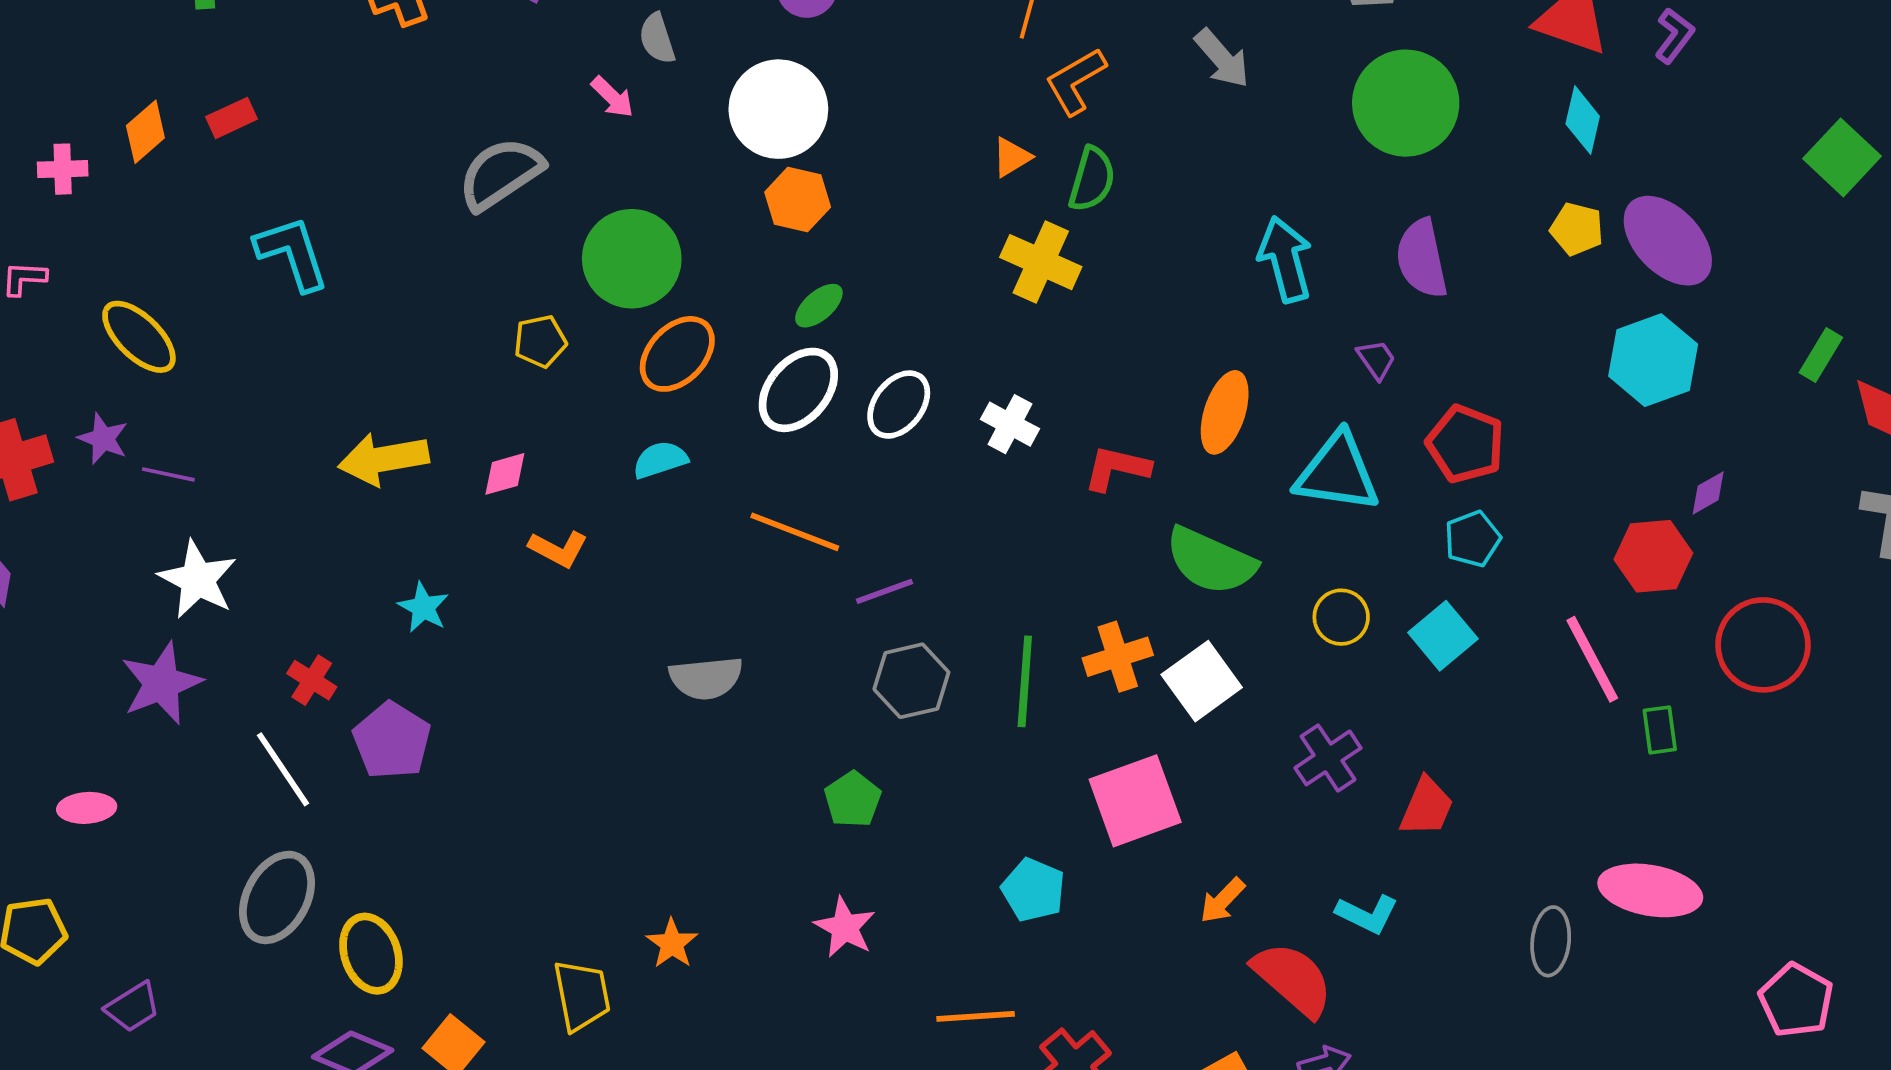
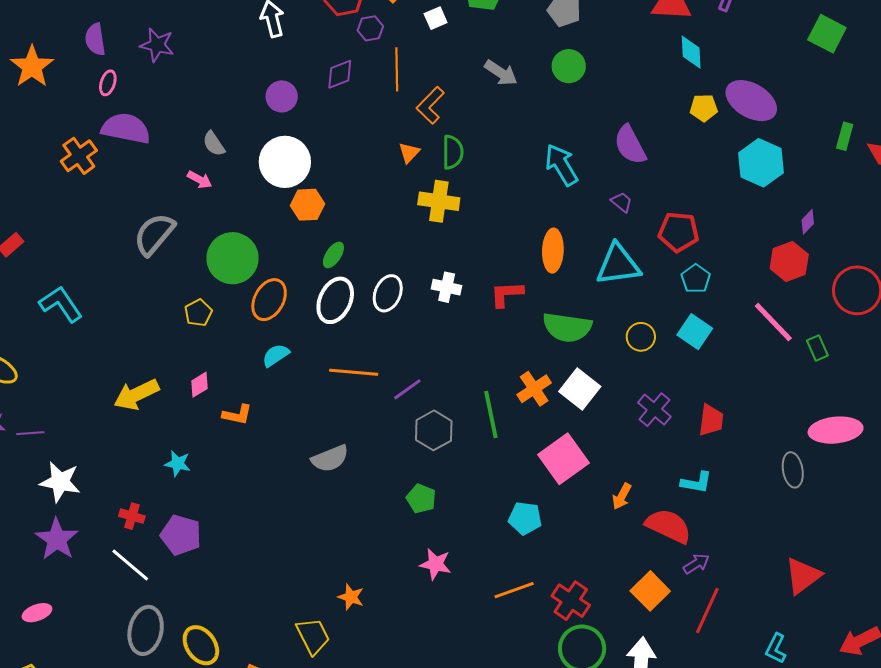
green circle: (1406, 103) -> (569, 66), moved, size x0.6

